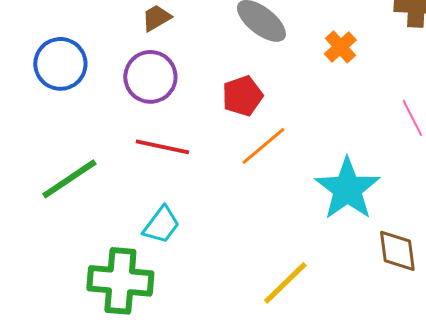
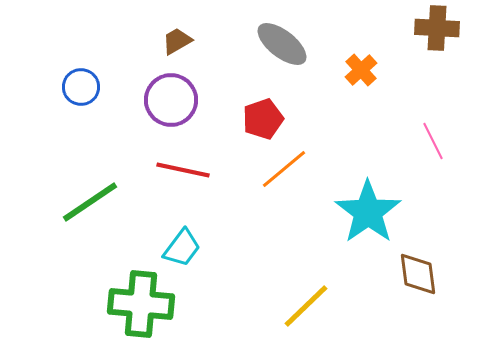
blue circle: (60, 64) -> (81, 87), size x0.7

